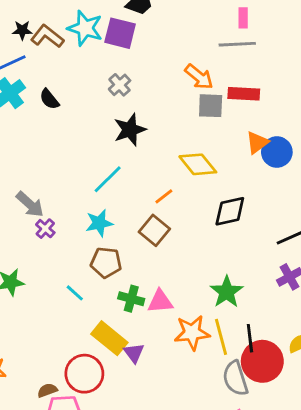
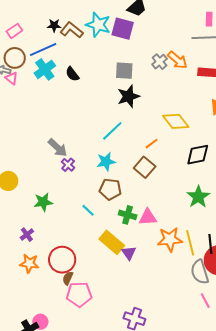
gray cross: (120, 85) -> (160, 62), moved
gray square: (211, 106) -> (124, 71), moved
green star: (227, 292) -> (198, 197), moved
red circle: (84, 374) -> (62, 260), moved
brown semicircle: (47, 390) -> (68, 278), turned -48

